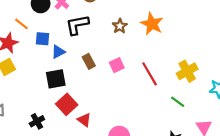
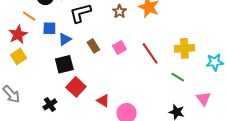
yellow cross: (187, 71) -> (184, 48), turned 30
red triangle: (84, 120) -> (103, 101), moved

